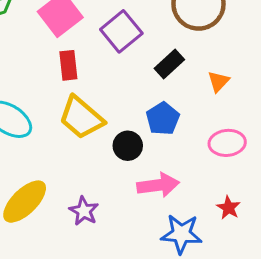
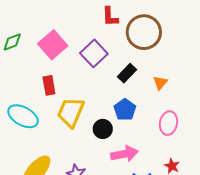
red rectangle: (68, 65) -> (49, 85), moved
yellow trapezoid: (81, 118) -> (71, 112), turned 76
pink ellipse: (227, 143) -> (168, 123), turned -70

